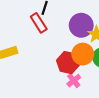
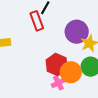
orange circle: (83, 54) -> (71, 72), moved

